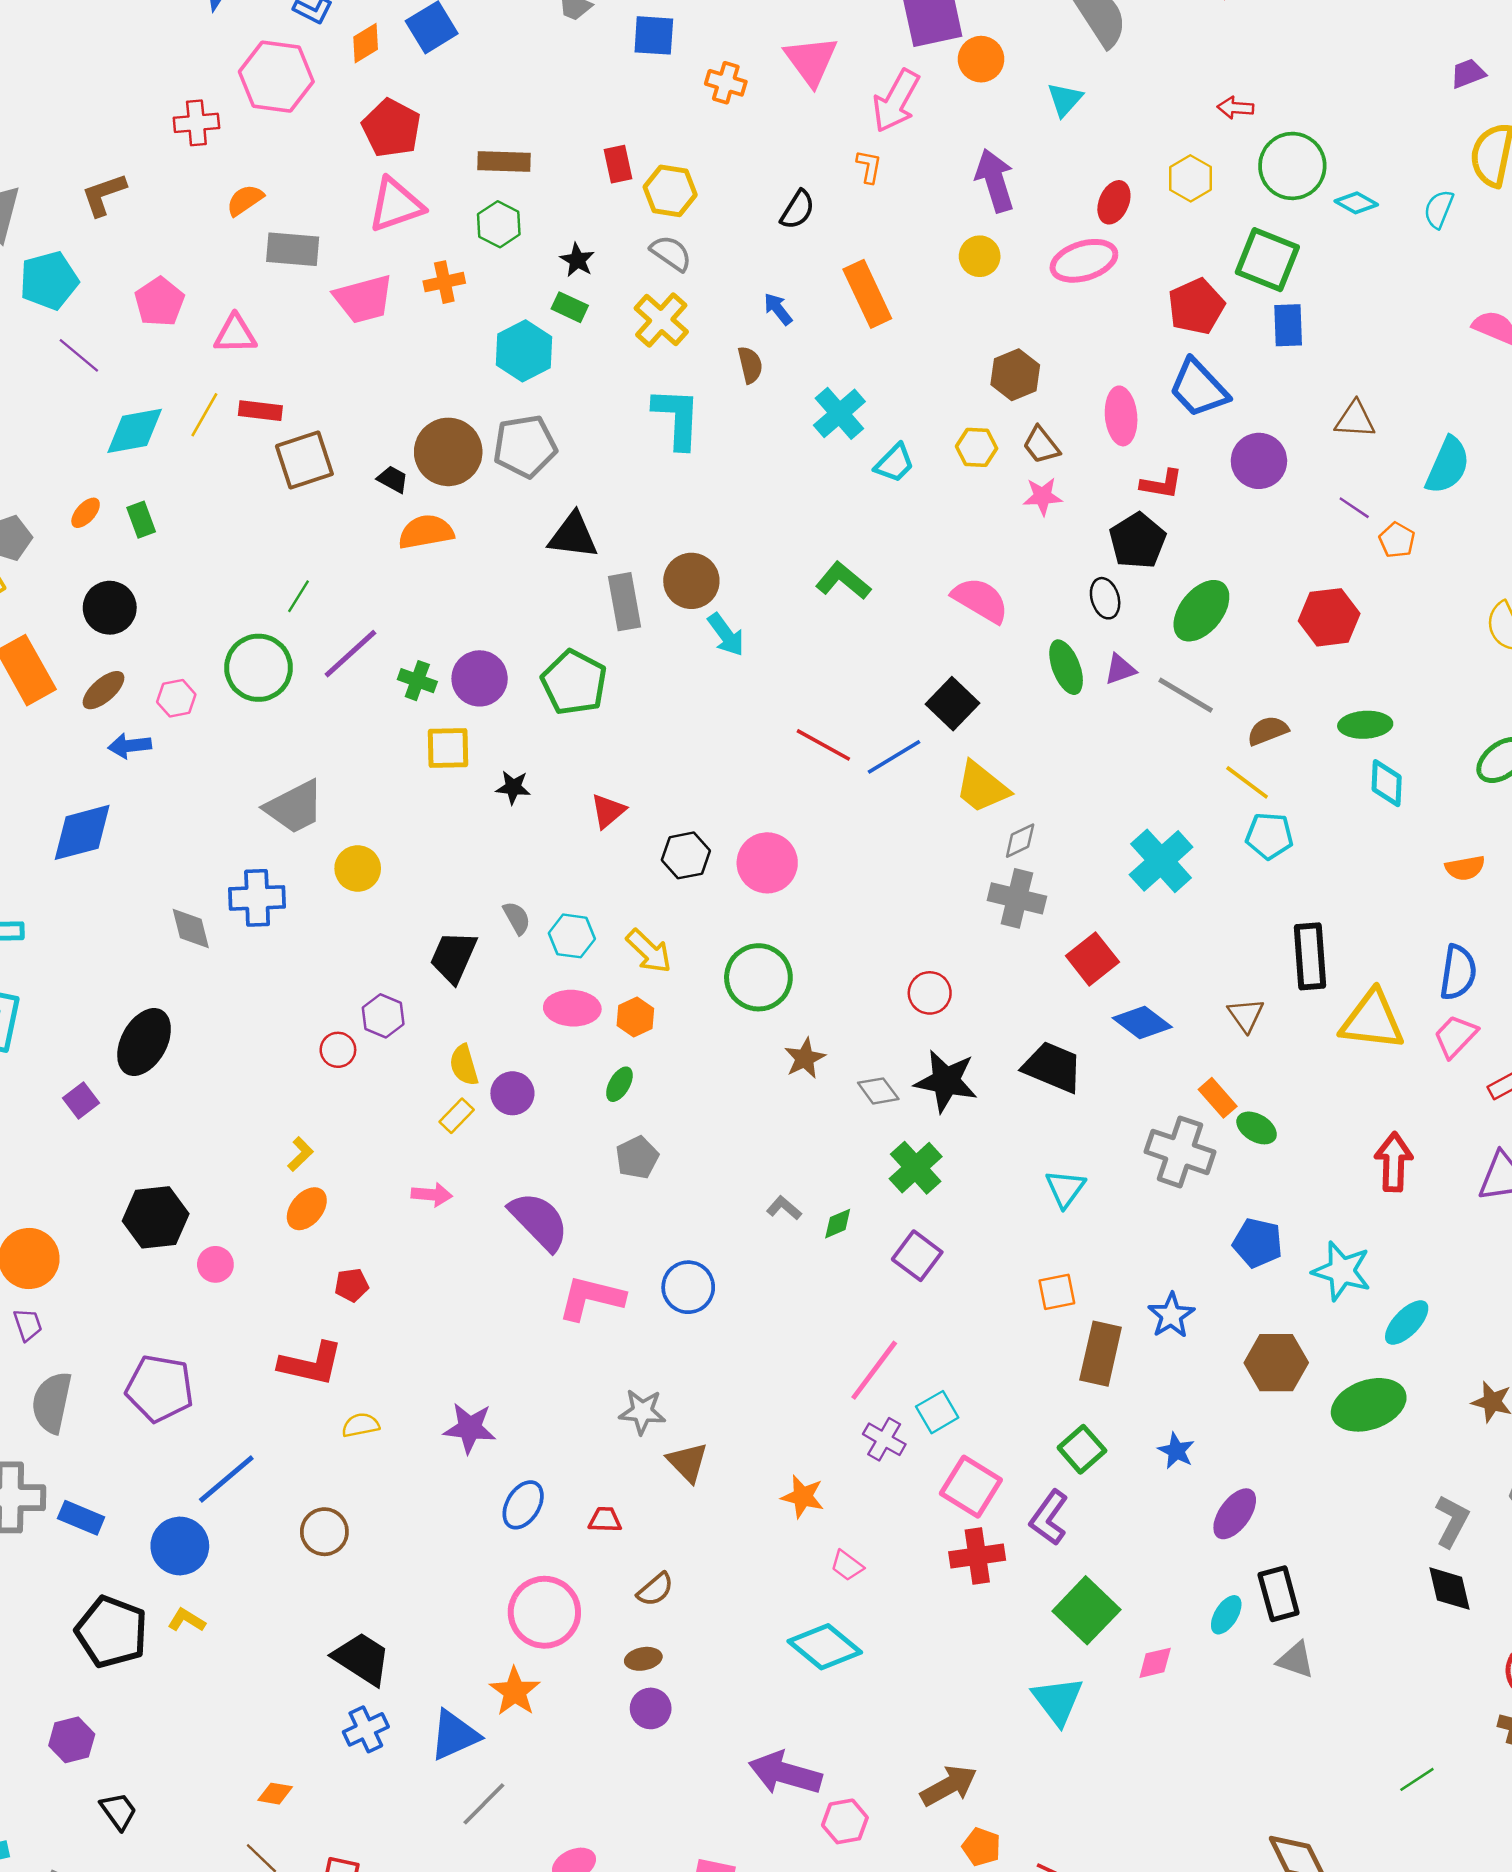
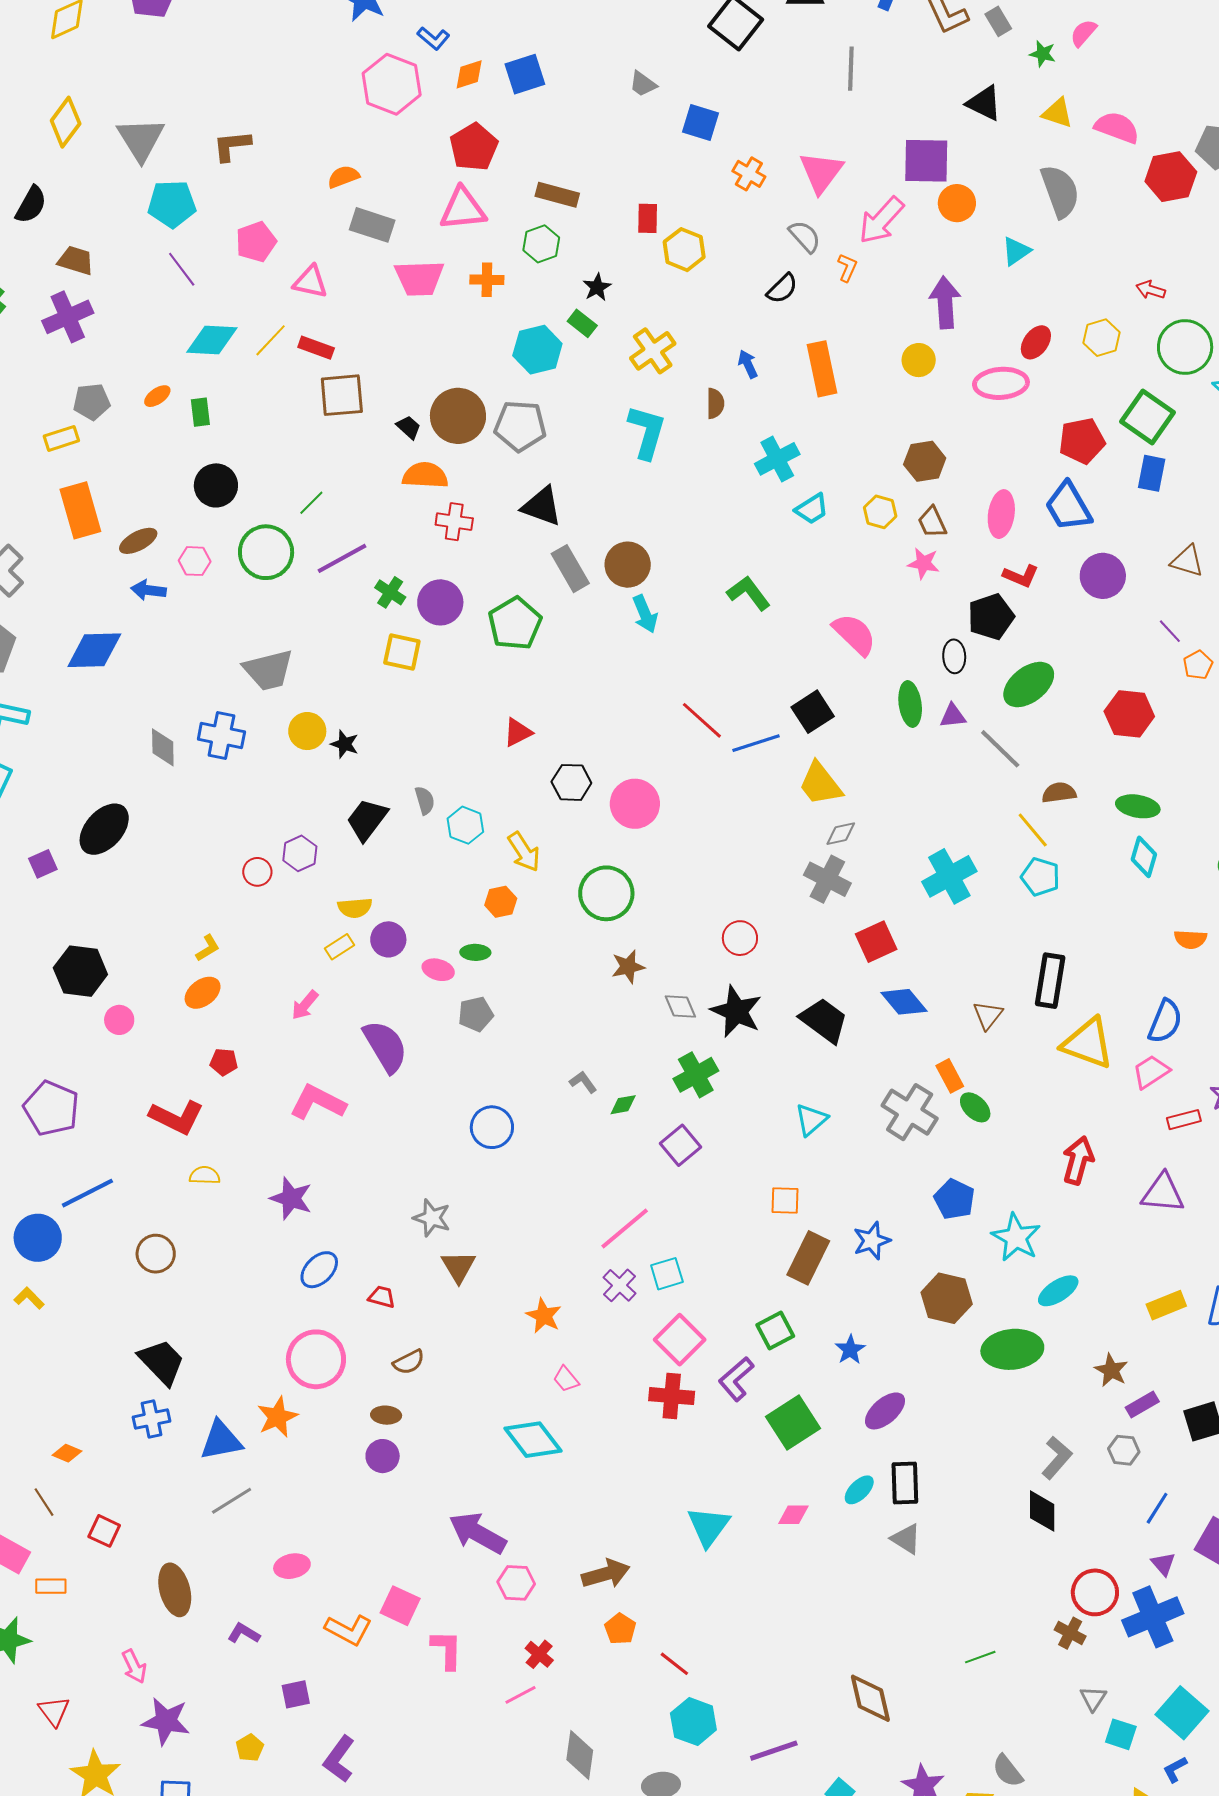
red cross: (196, 123) -> (454, 522), moved
gray semicircle: (671, 253) -> (805, 236), moved
gray rectangle: (624, 602) -> (570, 569), turned -33
black circle: (110, 608) -> (216, 485), moved
black star: (513, 787) -> (345, 744), moved
pink ellipse: (572, 1008) -> (438, 970), moved, size x0.7
yellow semicircle: (464, 1065) -> (355, 908), turned -92
green ellipse: (619, 1084) -> (475, 952), turned 48
pink arrow: (432, 1195) -> (305, 1005), turned 112
pink L-shape: (591, 1298) -> (318, 1102), moved
green square: (1086, 1610) -> (793, 1423), moved

